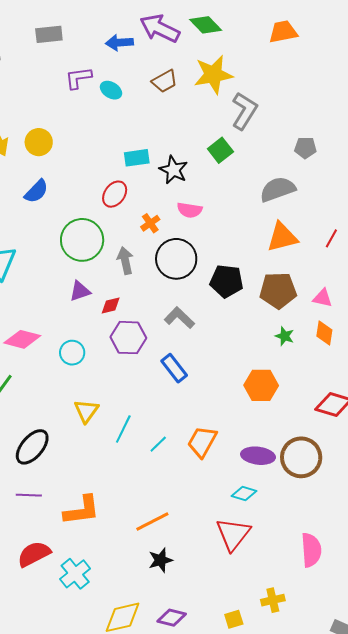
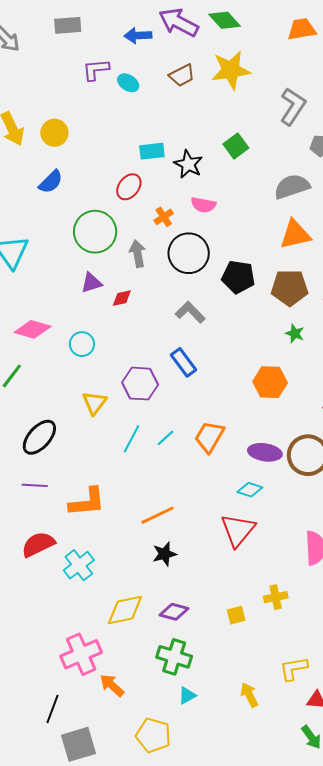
gray L-shape: (244, 111) -> (293, 106), moved
purple hexagon: (128, 338) -> (140, 384), moved
cyan line: (123, 429) -> (131, 439), moved

